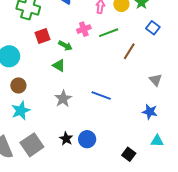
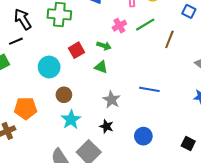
red square: (43, 36) -> (77, 50), moved
black star: (66, 139) -> (106, 126), moved

